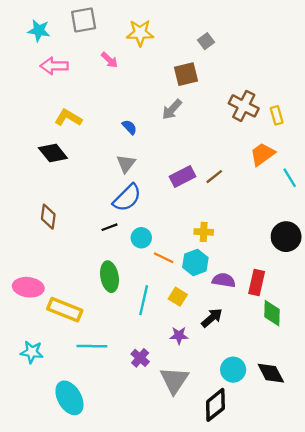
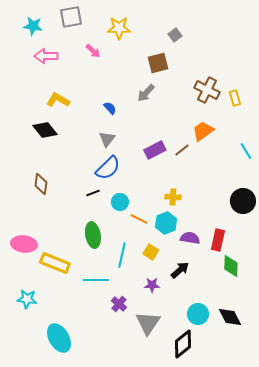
orange trapezoid: (263, 154) -> (203, 131), moved
cyan line: (92, 346) -> (96, 280), moved

